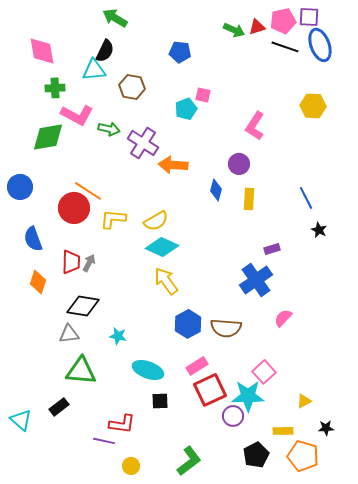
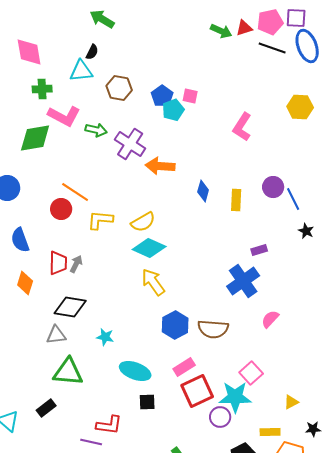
black semicircle: (105, 51) -> (92, 52), size x0.7
blue pentagon: (180, 52) -> (162, 96), moved, turned 30
purple circle: (239, 164) -> (273, 187), moved
red circle: (74, 208) -> (61, 209), size x0.7

